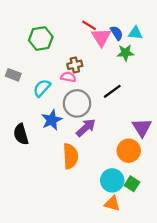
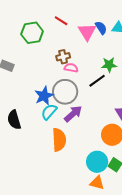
red line: (89, 25) -> (61, 21), moved
green star: (125, 53) -> (109, 65), moved
pink semicircle: (68, 77) -> (71, 68), moved
cyan semicircle: (42, 88) -> (49, 112), moved
blue star: (52, 120) -> (44, 96), moved

